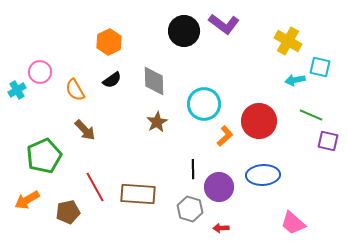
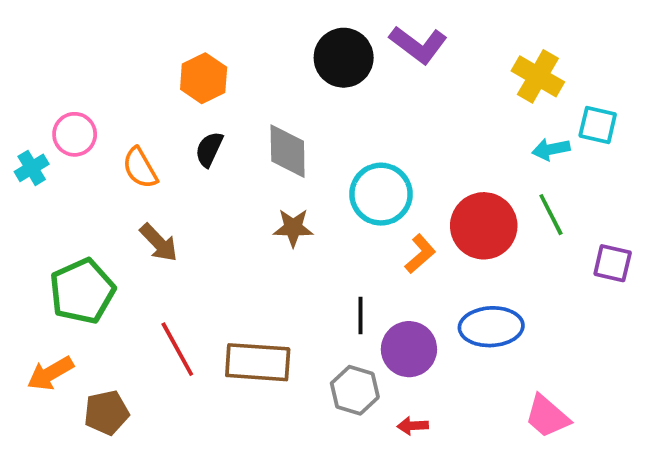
black semicircle: (112, 80) -> (209, 149), turned 150
green line: (311, 115) -> (551, 215), moved, turned 40
brown star: (157, 122) -> (293, 228), turned 30
brown pentagon: (68, 212) -> (106, 413), moved

